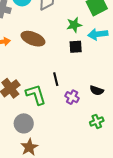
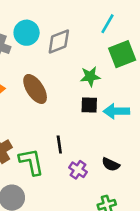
cyan arrow: (98, 34) -> (116, 111), moved
brown ellipse: (33, 39) -> (35, 89), turned 30

